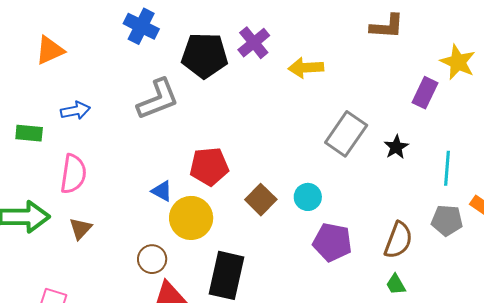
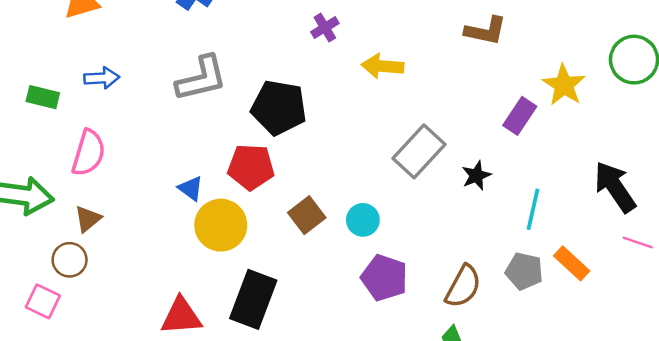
purple cross: (254, 43) -> (325, 28), size x0.7
black pentagon: (205, 55) -> (279, 108), moved
brown circle: (152, 259) -> (70, 260), moved

